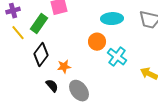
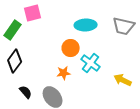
orange star: (64, 67) -> (64, 73), moved

